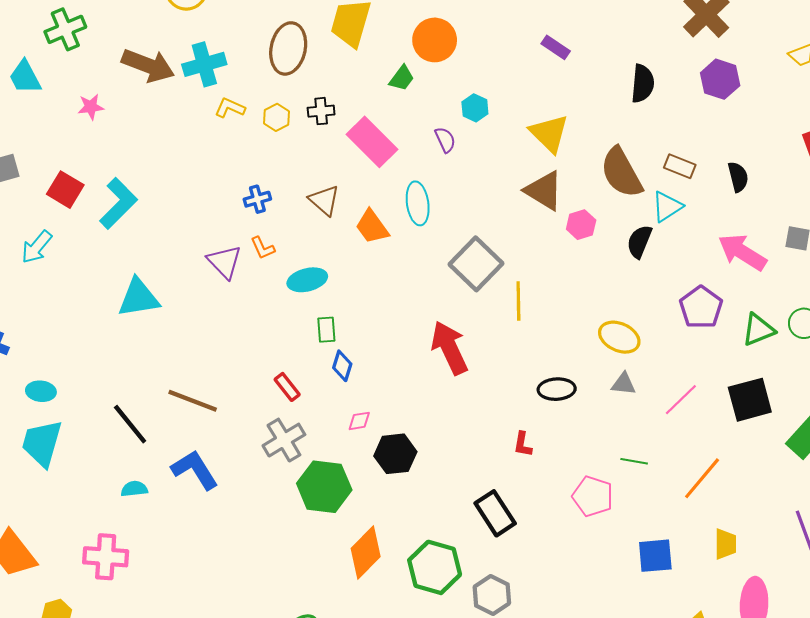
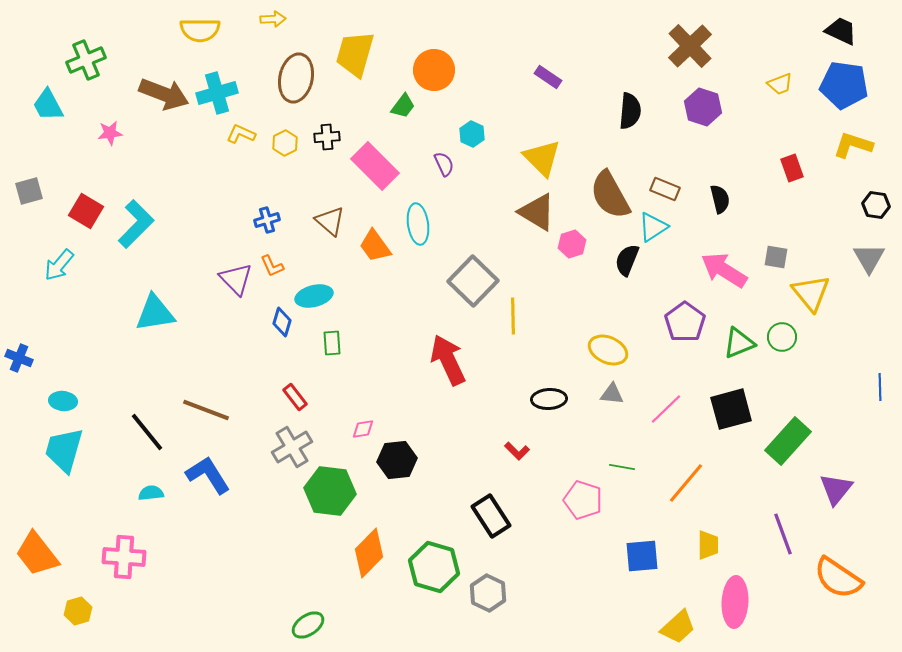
blue diamond: (342, 366) -> (282, 322), moved
red L-shape: (523, 444) -> (517, 451), turned -55

